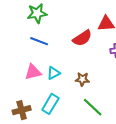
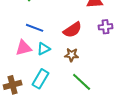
red semicircle: (82, 38) -> (73, 30), moved
blue line: (39, 41) -> (35, 28), moved

